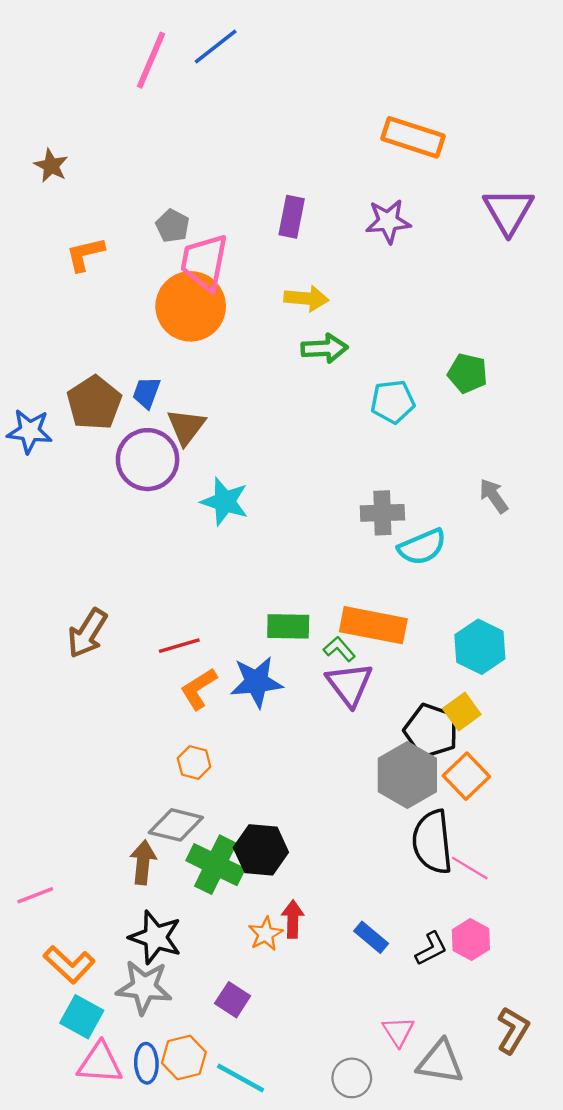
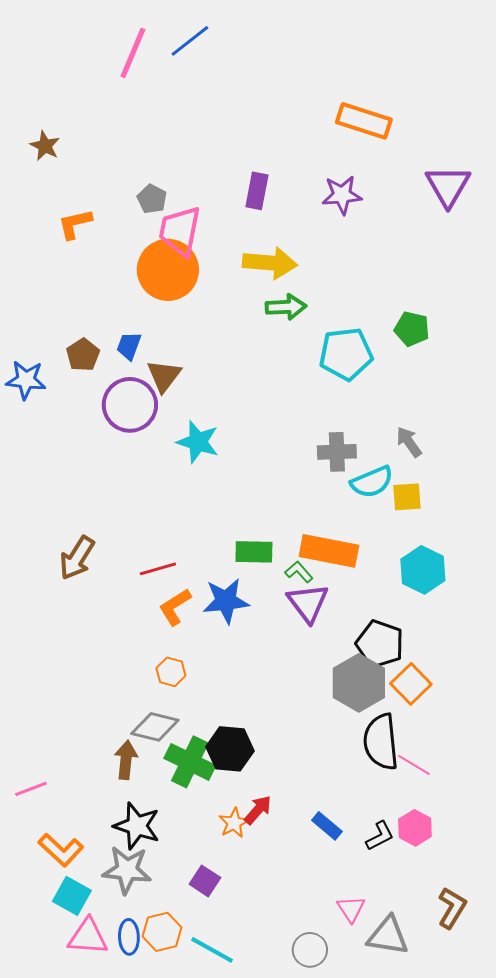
yellow arrow: (306, 298) -> (270, 263), size x1.4
cyan pentagon: (393, 402) -> (346, 354), size x1.4
brown pentagon: (94, 403) -> (83, 355), size x0.7
gray arrow: (494, 496) -> (409, 442), moved
yellow square: (462, 711) -> (407, 497), moved, turned 32
red arrow: (293, 919) -> (258, 810), turned 40

